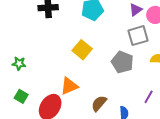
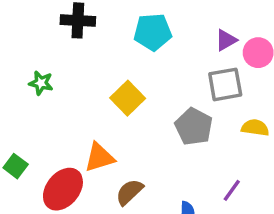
green star: (19, 63) -> (41, 83), moved
brown semicircle: (99, 103) -> (129, 192), moved

